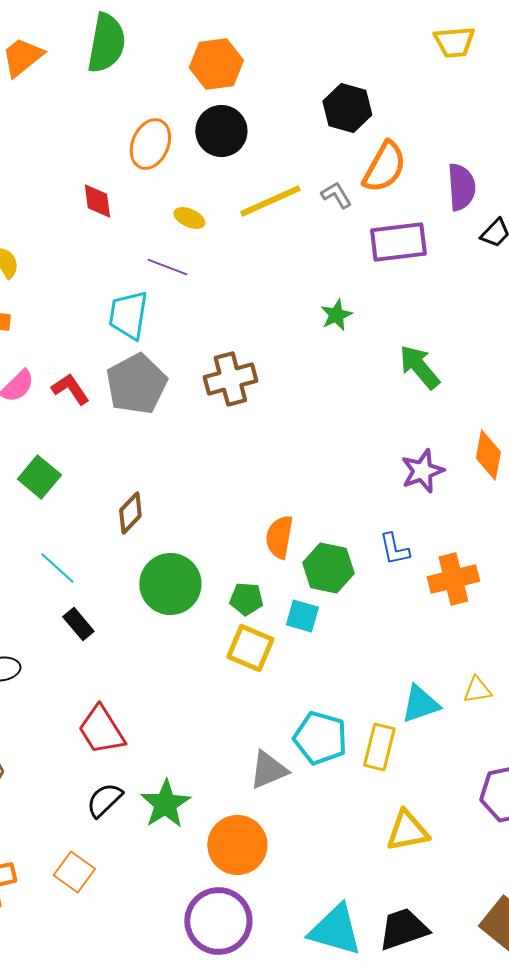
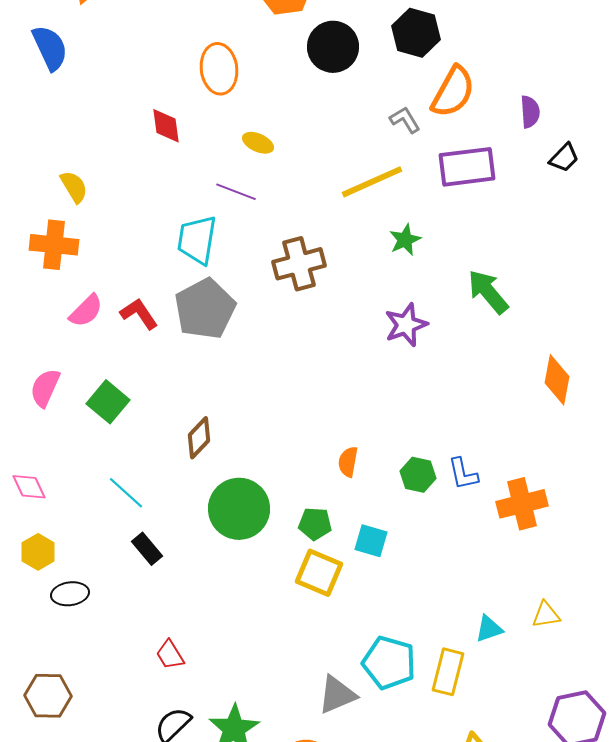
black circle: (221, 131) -> (333, 47), moved
orange ellipse: (150, 144) -> (219, 69), turned -30
purple semicircle: (461, 187) -> (530, 112), size x0.7
yellow line: (270, 201) -> (372, 182), moved
brown cross: (230, 379) -> (299, 264), moved
purple star: (422, 471) -> (406, 325), moved
orange semicircle: (279, 537) -> (348, 462), size x0.7
green hexagon: (328, 568) -> (418, 475), moved, size x0.7
cyan triangle: (420, 704) -> (489, 629), size x0.7
red trapezoid: (101, 730) -> (170, 655), size x0.6

